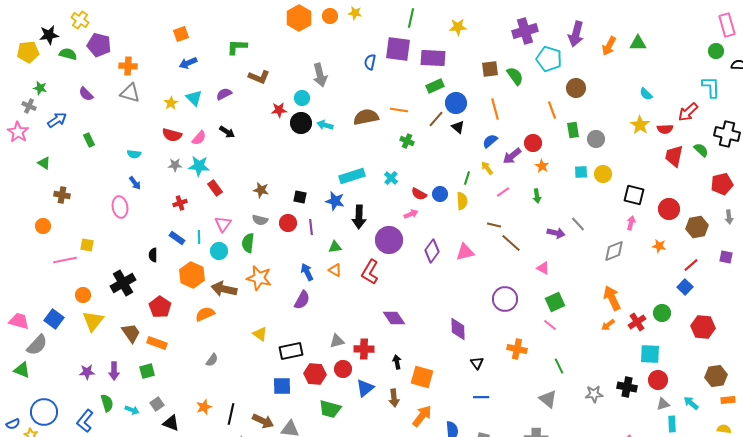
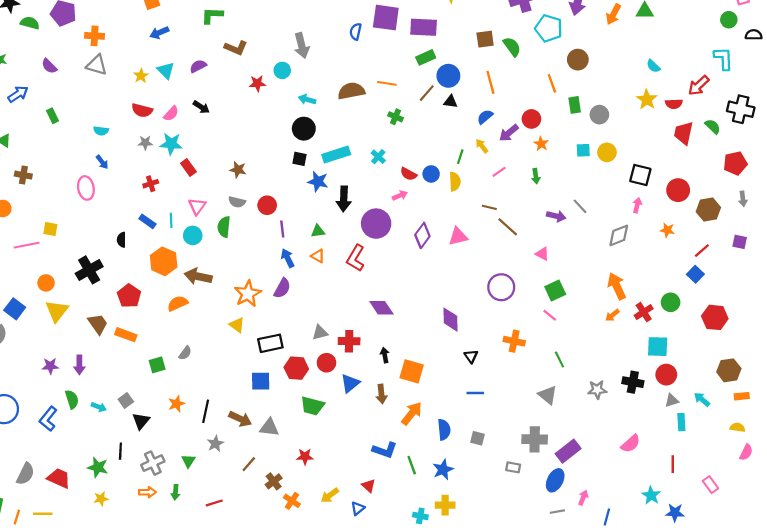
black circle: (301, 123) -> (304, 129), moved
black triangle: (458, 127) -> (451, 102), turned -32
black square: (300, 197) -> (300, 159), moved
purple line: (311, 227) -> (282, 229), moved
orange star: (259, 278) -> (248, 294), moved, turned 30
green square: (147, 371) -> (157, 365), moved
black triangle: (171, 423) -> (141, 421), turned 48

